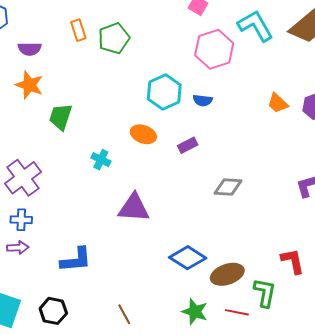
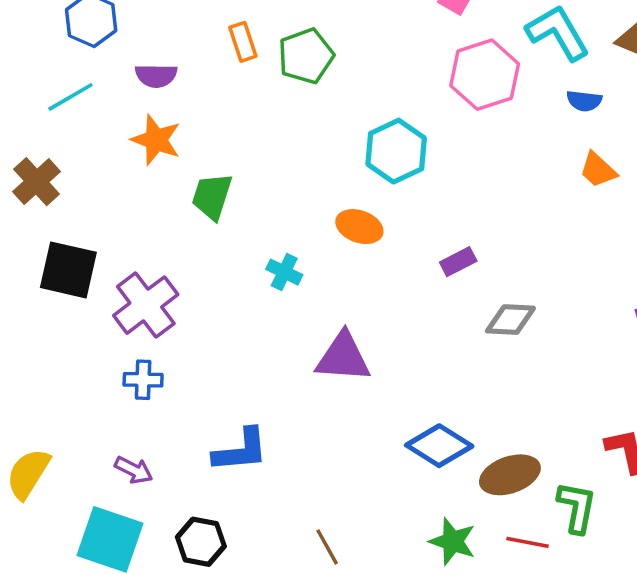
blue semicircle: (203, 100) -> (584, 101), moved
purple rectangle: (188, 145) -> (458, 262), moved
purple arrow: (18, 248) -> (134, 470), moved, turned 30

